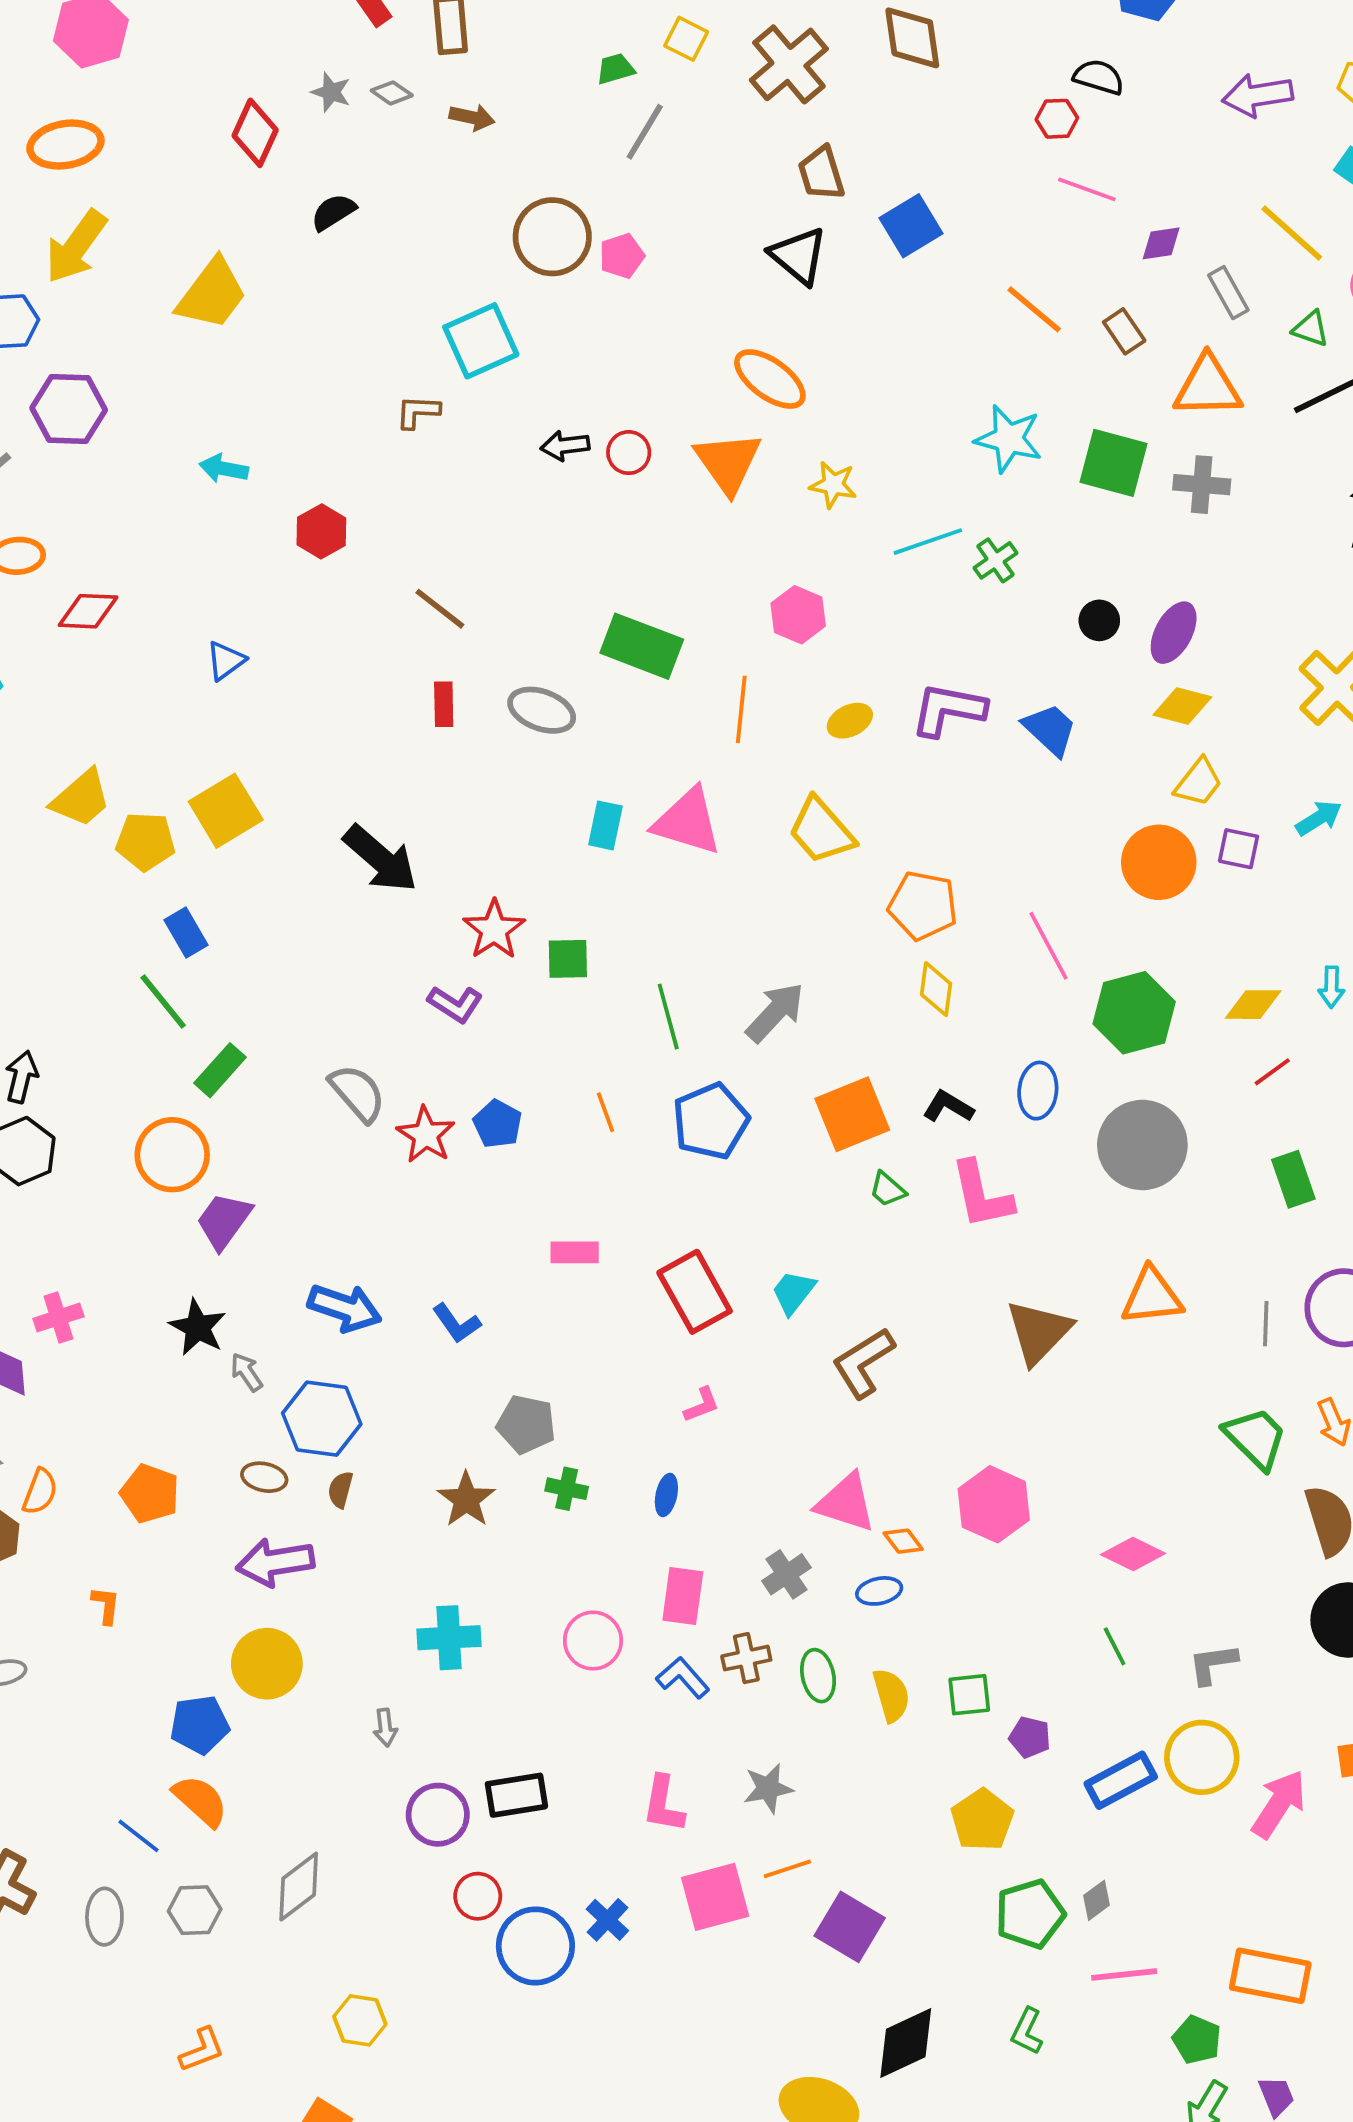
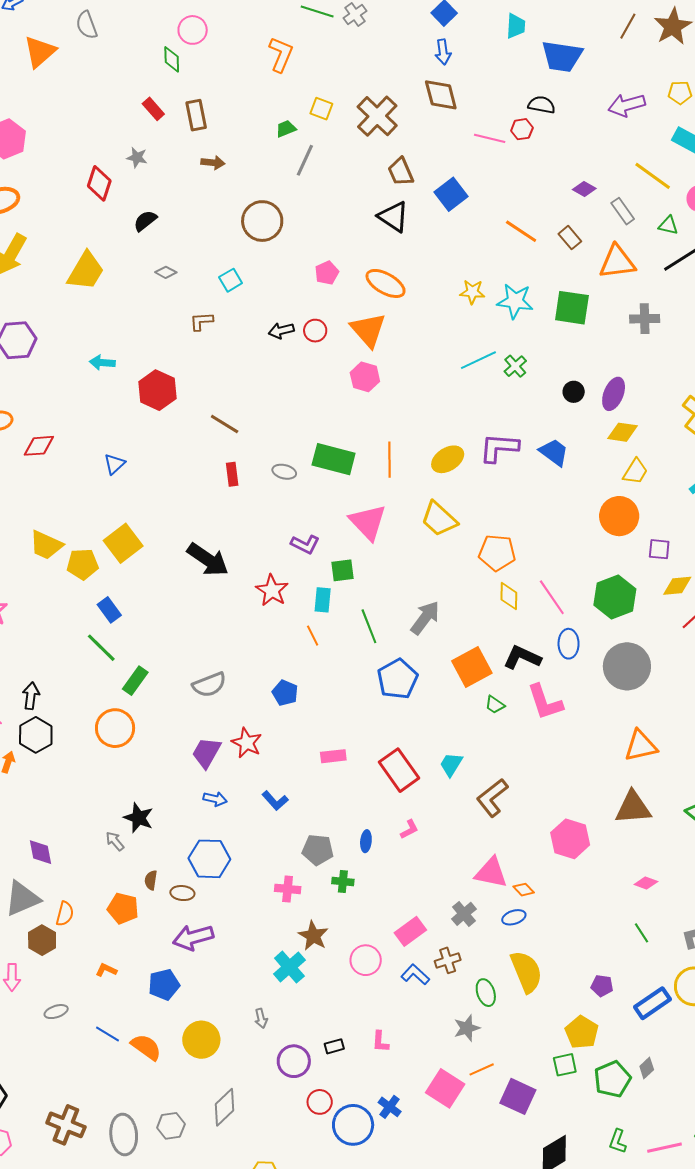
gray diamond: (392, 93) -> (166, 272), moved
pink line: (1087, 189) -> (490, 138), moved
purple diamond: (1161, 243) -> (584, 189), turned 45
pink pentagon: (622, 256) -> (327, 273), moved
cyan square: (481, 341) -> (231, 280), size x0.6
yellow star: (833, 485) -> (472, 292), moved
gray cross: (1202, 485) -> (645, 319), moved
red hexagon: (321, 531) -> (157, 390), size x1.4
pink hexagon: (798, 615) -> (365, 377), moved
green rectangle: (642, 646) -> (334, 459), moved
gray ellipse: (542, 710) -> (284, 472), size x0.7
yellow ellipse: (850, 721) -> (448, 459), size x1.4
yellow trapezoid: (81, 798) -> (46, 545), turned 72
pink triangle: (688, 822) -> (368, 522), turned 36
cyan rectangle: (605, 825) -> (323, 600), moved
purple square: (1239, 849) -> (659, 549), moved
pink line: (1048, 946) -> (552, 597), moved
green square: (568, 959) -> (343, 570), moved
purple L-shape: (455, 1004) -> (305, 544), moved
gray semicircle: (357, 1093) -> (209, 685), turned 116
black L-shape: (948, 1107) -> (522, 657), size x1.4
orange line: (606, 1112) -> (313, 636), moved
red star: (426, 1135) -> (247, 743), moved
purple trapezoid: (224, 1221) -> (206, 753), moved
blue arrow: (345, 1308) -> (215, 799), size x0.6
pink cross: (58, 1318) -> (288, 889), moved, turned 30
brown triangle: (1039, 1332) -> (633, 808), moved, turned 48
gray arrow: (247, 1372) -> (115, 841), moved
brown semicircle: (340, 1490) -> (151, 880), moved
blue ellipse: (666, 1495) -> (366, 841), moved
brown star: (466, 1499) -> (313, 936), moved
pink hexagon: (994, 1504) -> (570, 839), moved
pink diamond: (1133, 1554) -> (646, 883), size x0.7
pink rectangle: (683, 1596) -> (410, 931), turned 52
orange L-shape: (106, 1605) -> (106, 970), turned -65
cyan cross: (449, 1638) -> (289, 967), turned -32
yellow circle: (267, 1664) -> (201, 1040), moved
green ellipse: (818, 1676) -> (486, 993), moved
yellow semicircle: (891, 1695) -> (526, 972), size x1.5
green square: (969, 1695) -> (565, 1065), moved
blue pentagon: (200, 1725) -> (164, 985), moved
black rectangle: (516, 1795) -> (334, 1046), size x0.6
orange semicircle: (200, 1801) -> (146, 1047), moved
pink L-shape: (663, 1804) -> (380, 1042), moved, size x0.7
blue line: (138, 1836) -> (107, 1034), moved
pink square: (715, 1897) -> (445, 1088), turned -36
gray ellipse: (104, 1917) -> (124, 1134), size x1.4
pink line: (1124, 1974) -> (665, 1148), moved

